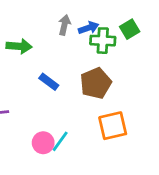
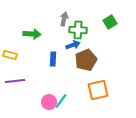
blue arrow: (89, 28) -> (73, 45), moved
green cross: (103, 41) -> (78, 30), moved
blue rectangle: (49, 82) -> (53, 59), turned 56

